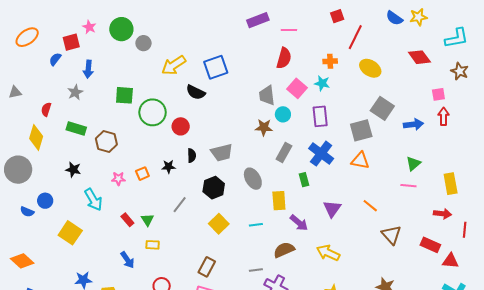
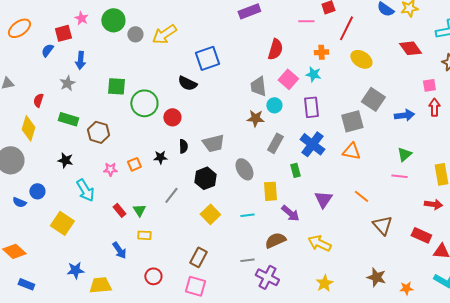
pink line: (289, 30) -> (306, 21), moved
yellow arrow: (174, 65) -> (164, 34), moved

